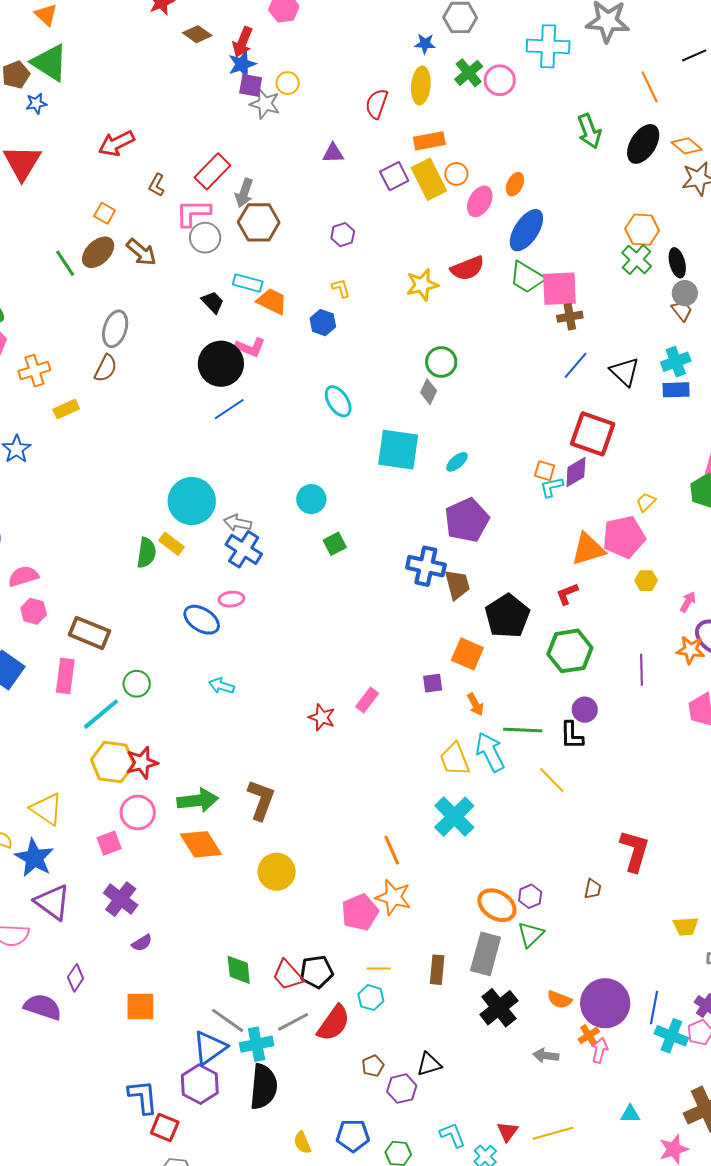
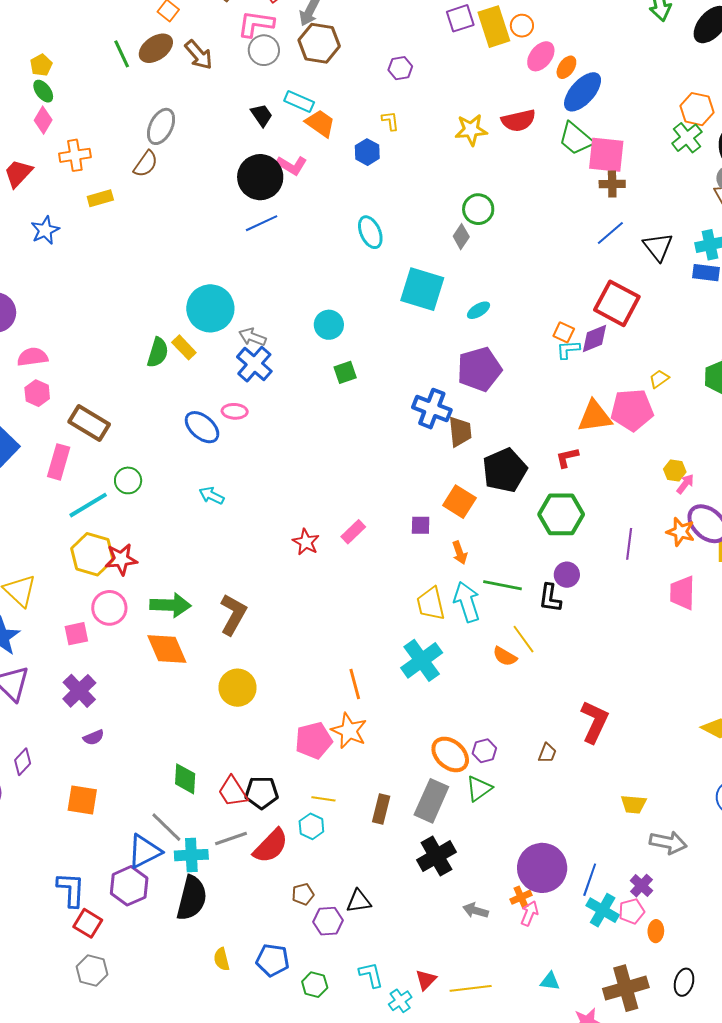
orange ellipse: (515, 184) -> (566, 67), moved
yellow hexagon: (646, 581) -> (675, 471), moved
orange semicircle: (559, 1000) -> (505, 656), moved

